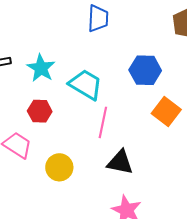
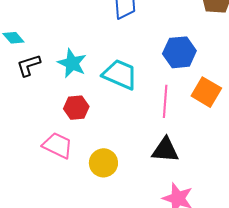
pink line: (103, 122) -> (165, 101), moved

